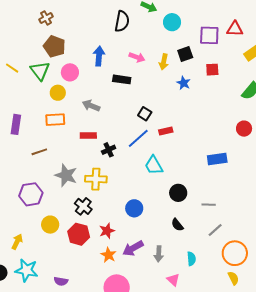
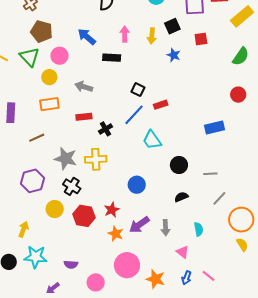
blue arrow: (99, 56) -> (87, 37), turned -48
pink arrow: (137, 57) -> (125, 34), turned -105
black cross: (83, 206) -> (72, 186), moved
black semicircle: (177, 225) -> (181, 197), turned 112

